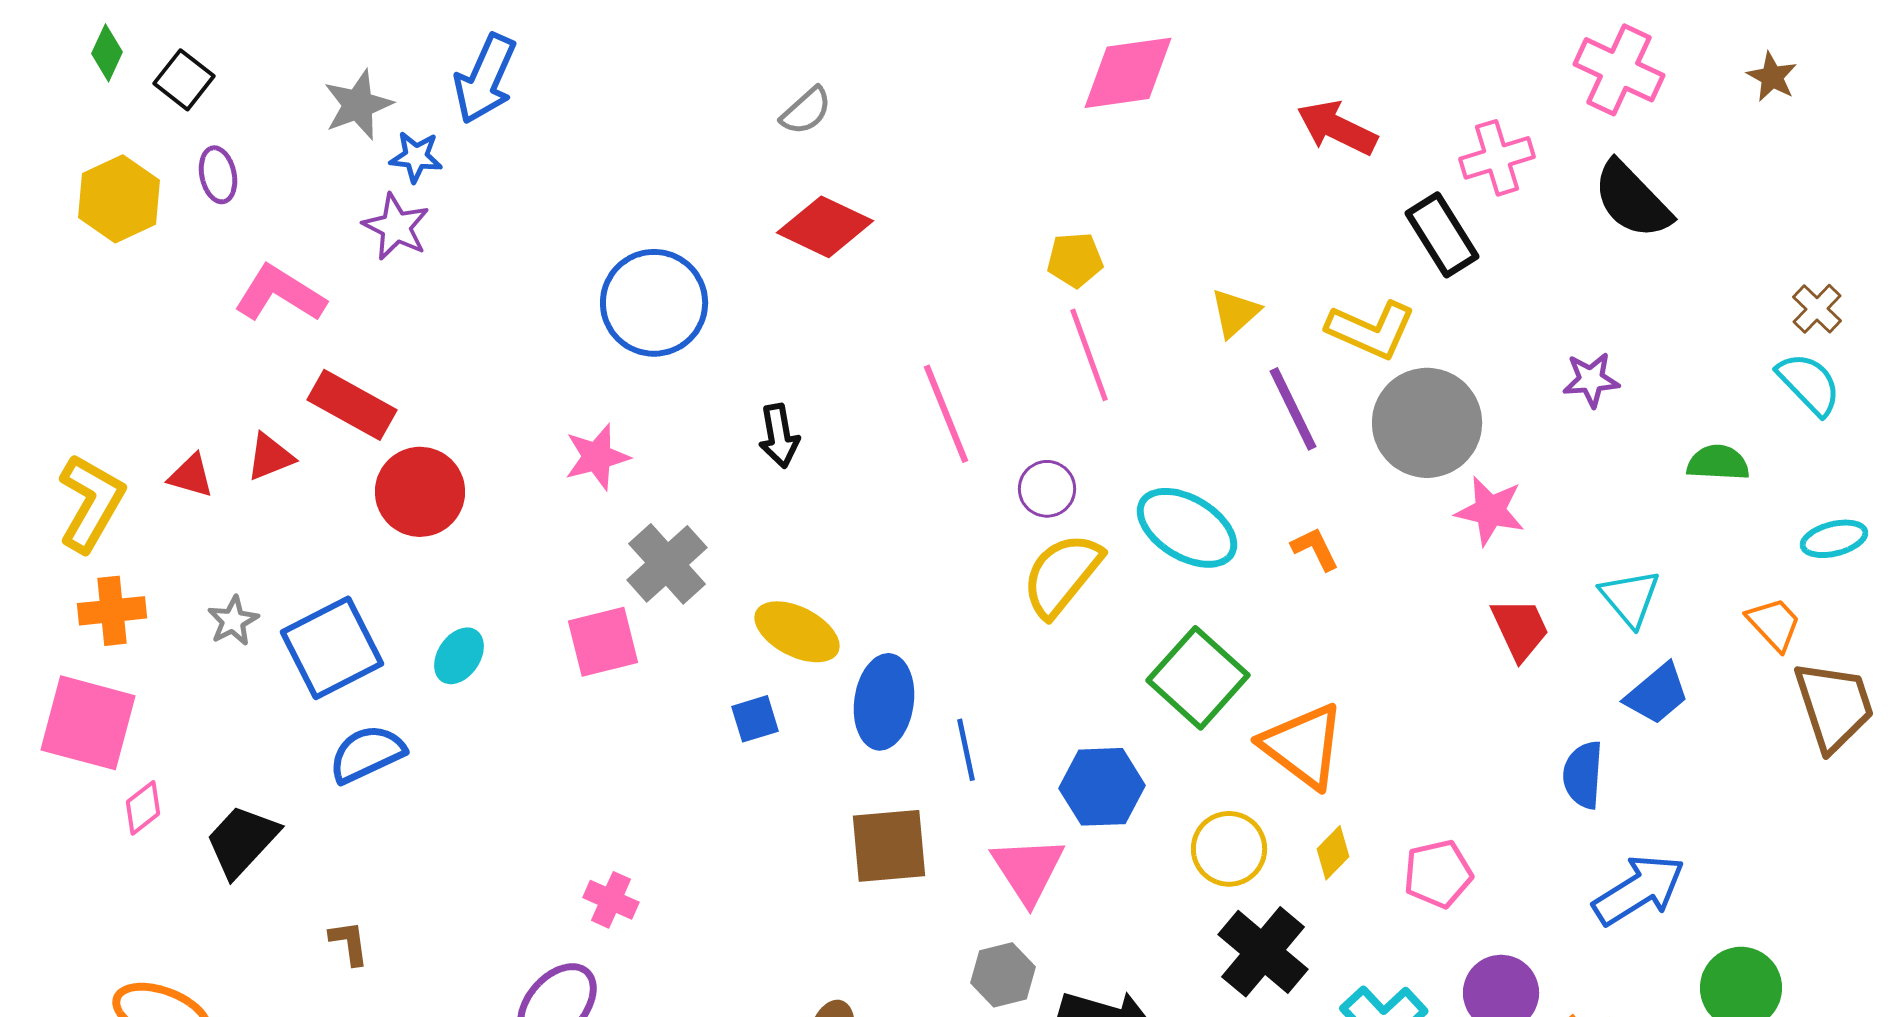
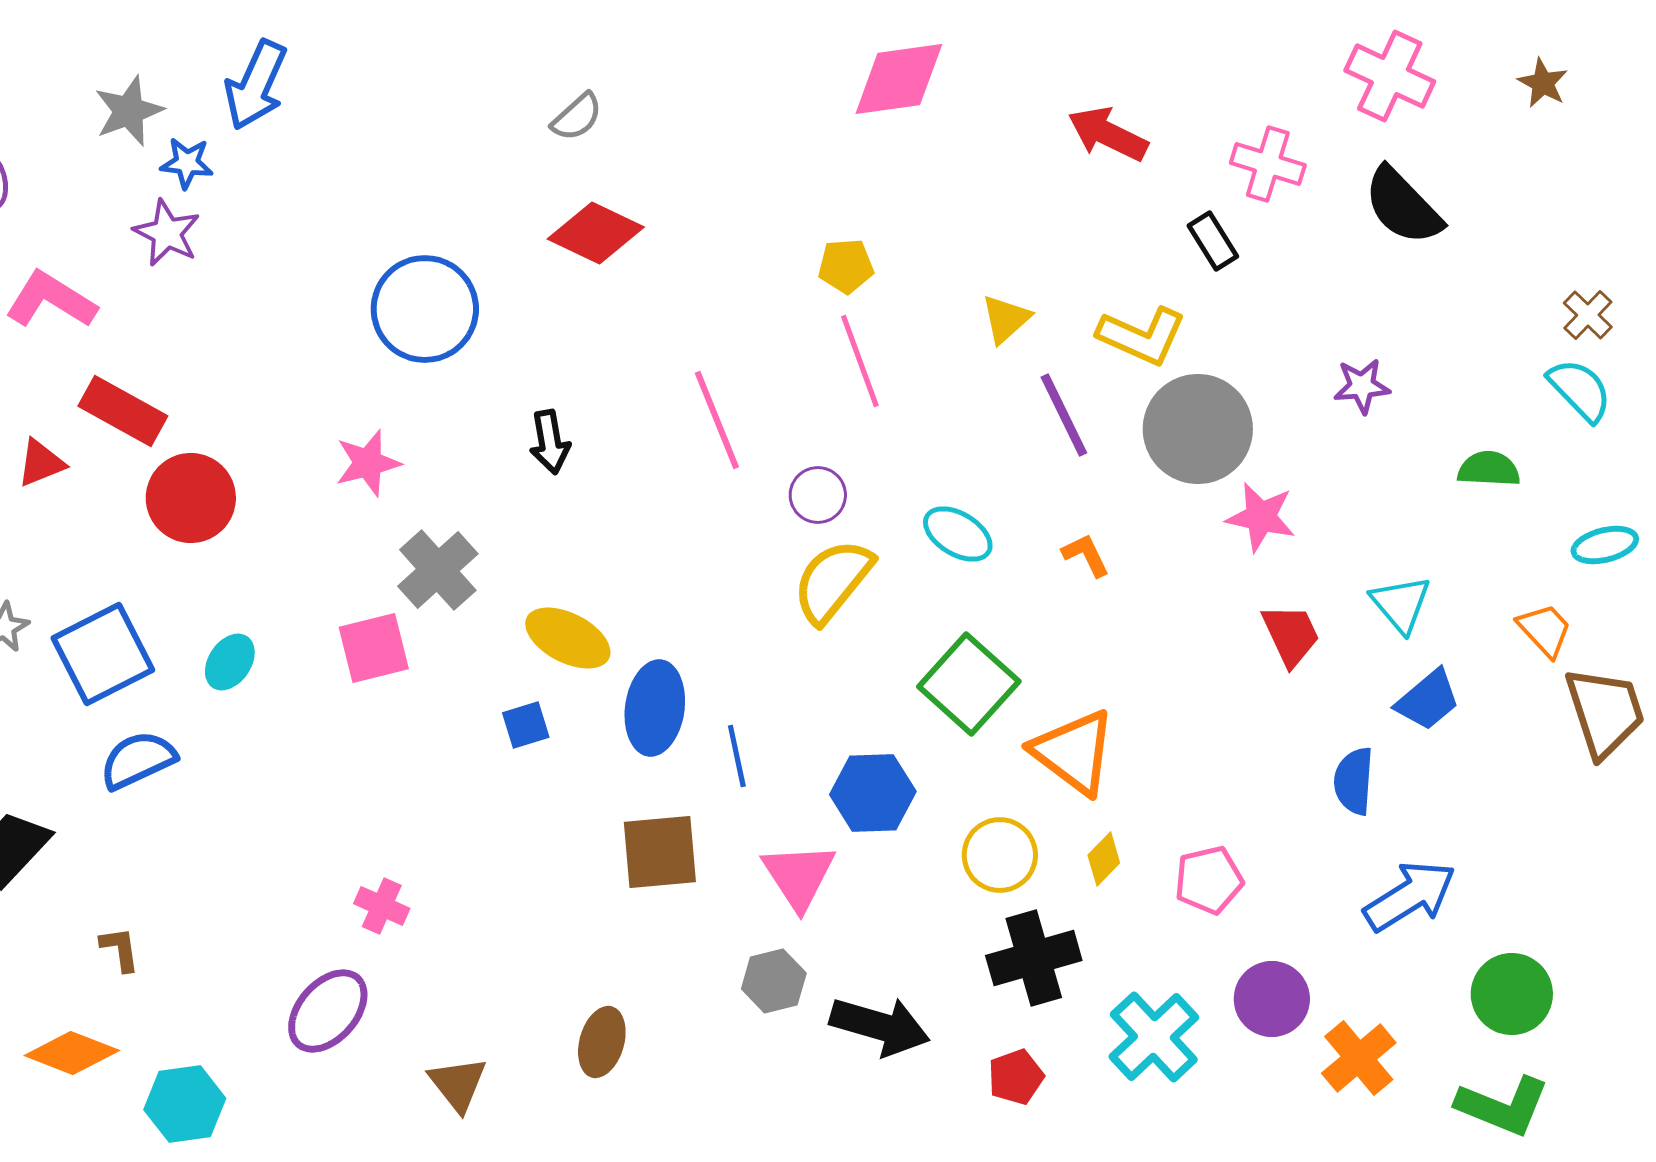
pink cross: (1497, 158) -> (1268, 164), turned 34
black rectangle: (1442, 235) -> (1213, 241), size x0.7
cyan ellipse: (1187, 528) -> (958, 534), size x0.7
black cross: (1263, 952) -> (1034, 958), turned 34

